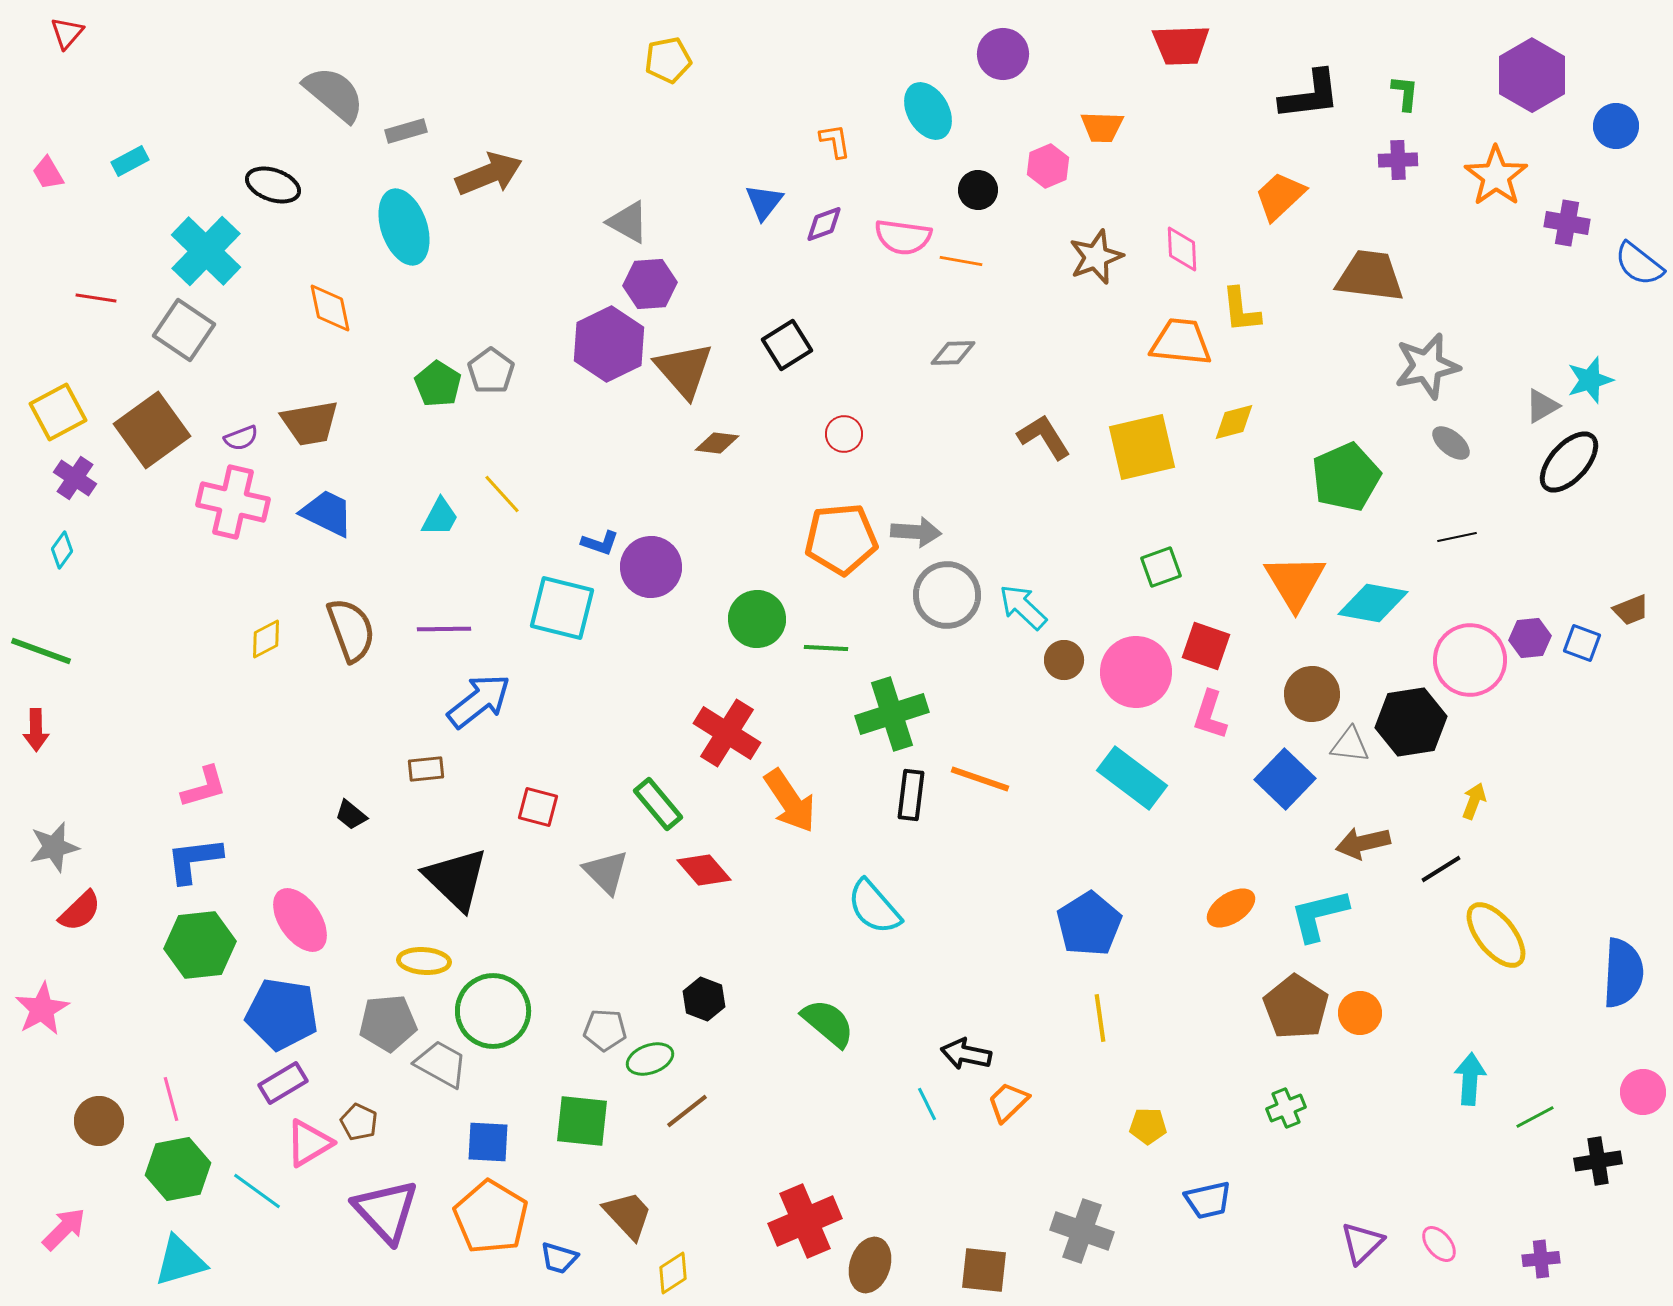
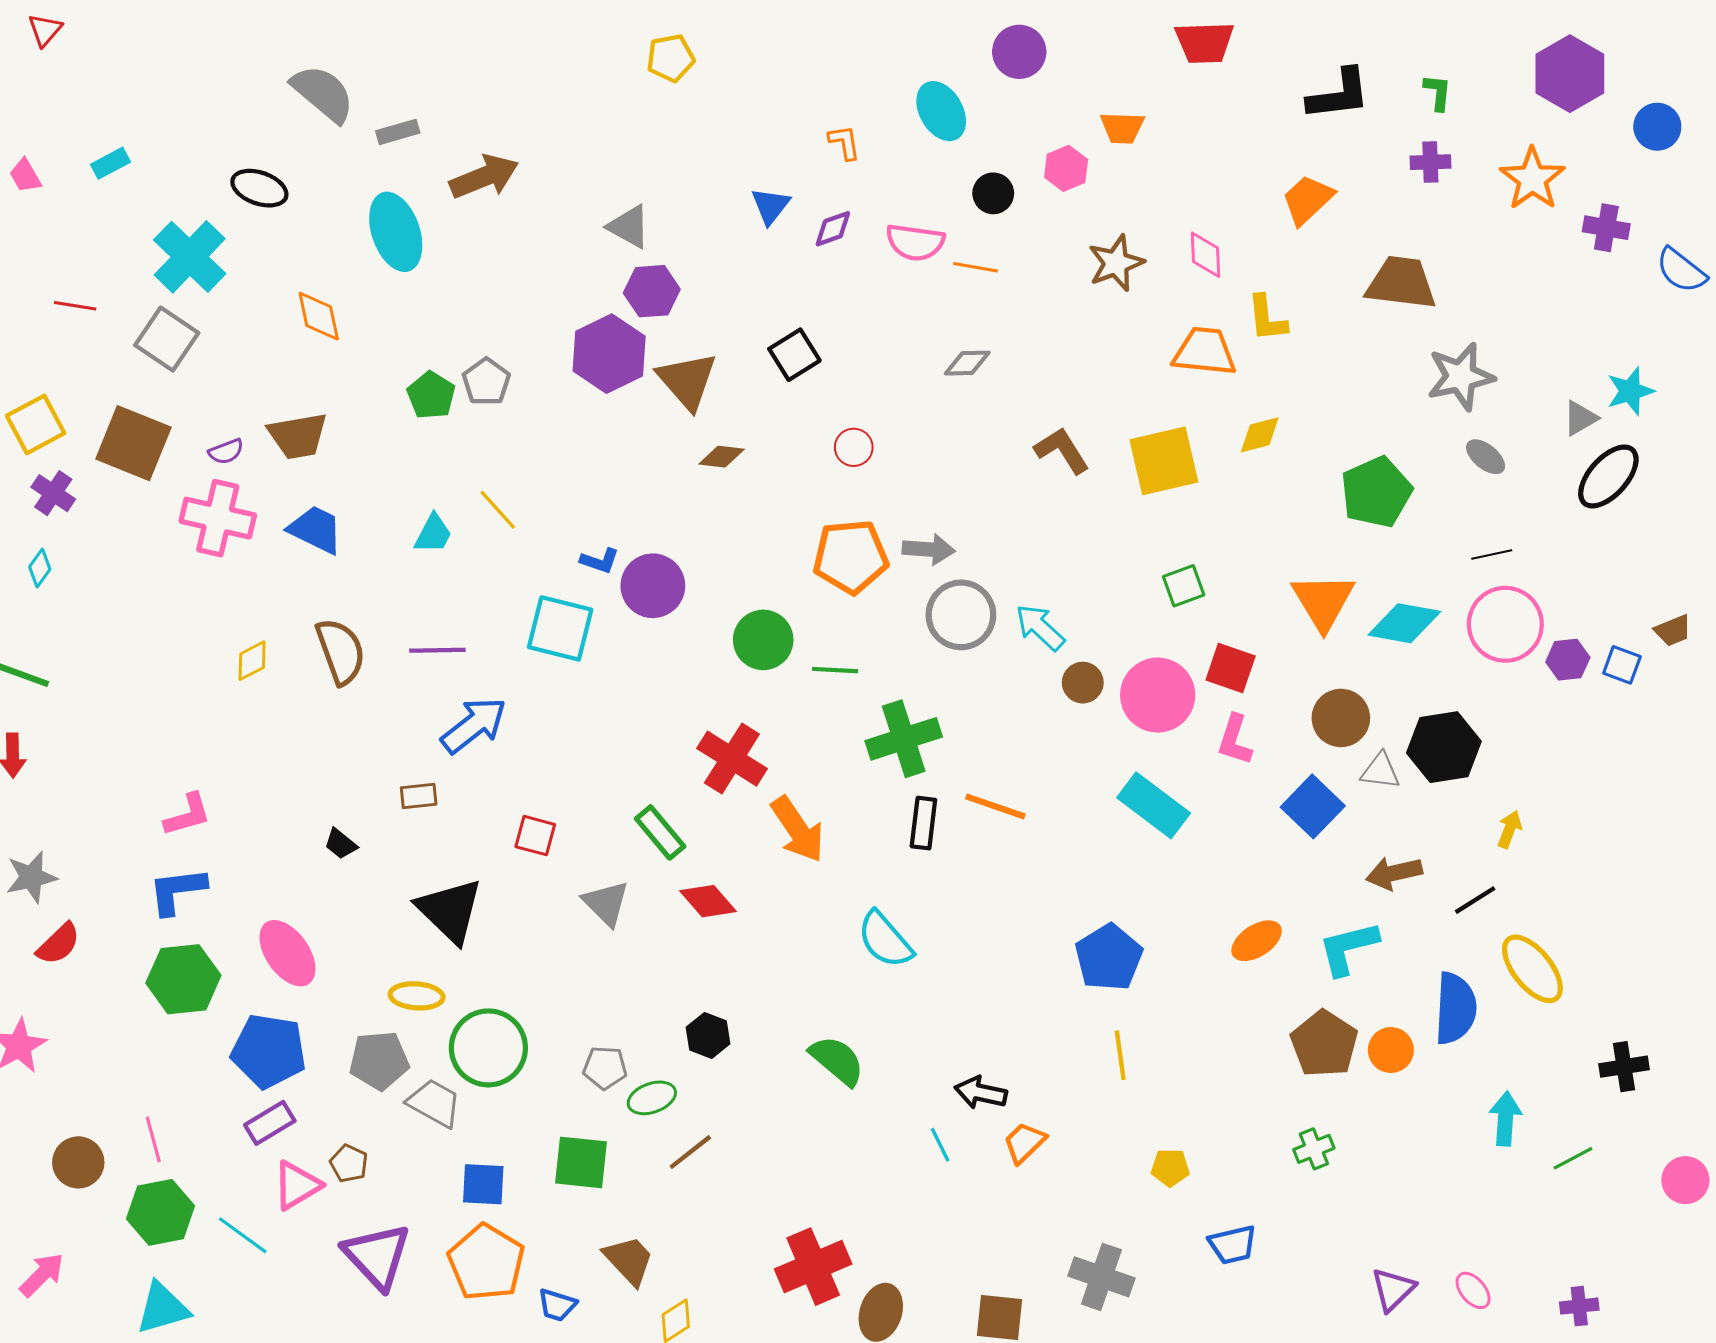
brown square: (152, 430) -> (133, 443), turned -32
pink circle: (1470, 660) -> (1505, 624), moved
blue semicircle: (1623, 973) -> (1455, 1008), moved
pink circle: (1643, 1092) -> (1685, 1180), moved
black cross: (1598, 1161) -> (1624, 1067), moved

